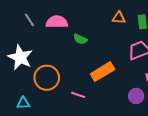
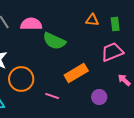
green semicircle: (80, 39) -> (54, 41), size x1.6
purple circle: (136, 96) -> (99, 97), moved

